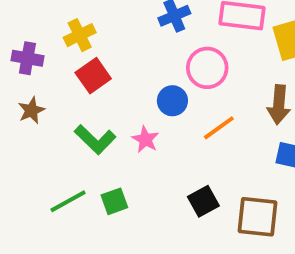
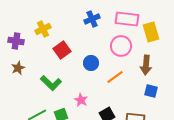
pink circle: (207, 68) -> (121, 46), moved
red square: (93, 76) -> (62, 50), moved
pink star: (145, 139) -> (81, 100), moved

